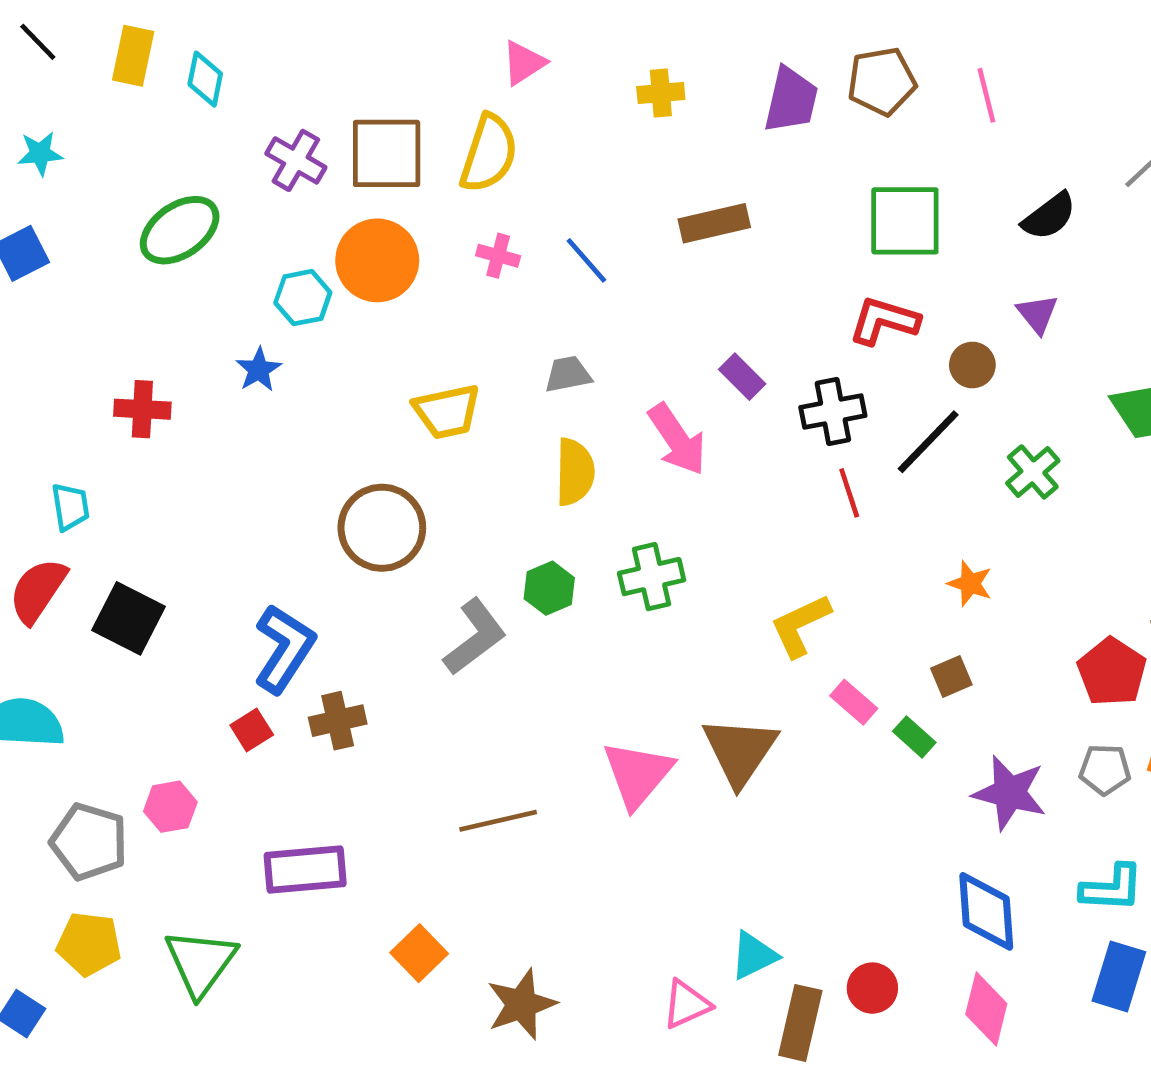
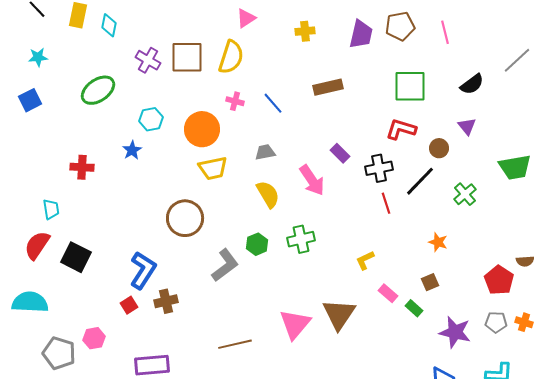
orange circle: (377, 260) -> (202, 129), moved
yellow semicircle: (575, 472) -> (268, 194), turned -32
yellow L-shape: (800, 625) -> (365, 260), size x0.7

